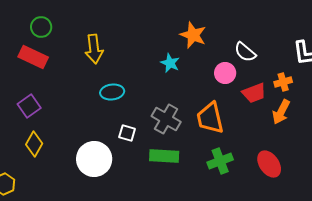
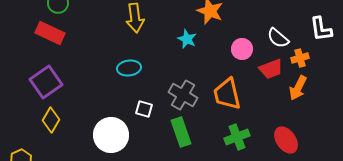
yellow arrow: (94, 49) -> (135, 18), moved
white semicircle: (245, 52) -> (278, 38), moved
purple square: (29, 106) -> (46, 82), size x1.4
green rectangle: (164, 156) -> (181, 132), turned 68

